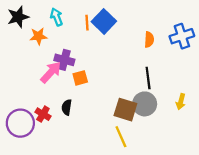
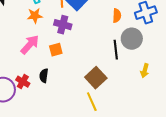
orange star: (38, 36) -> (35, 16), moved
purple cross: (64, 60) -> (63, 25), moved
gray circle: (145, 104) -> (132, 39), moved
brown square: (125, 110) -> (96, 78), turned 30

